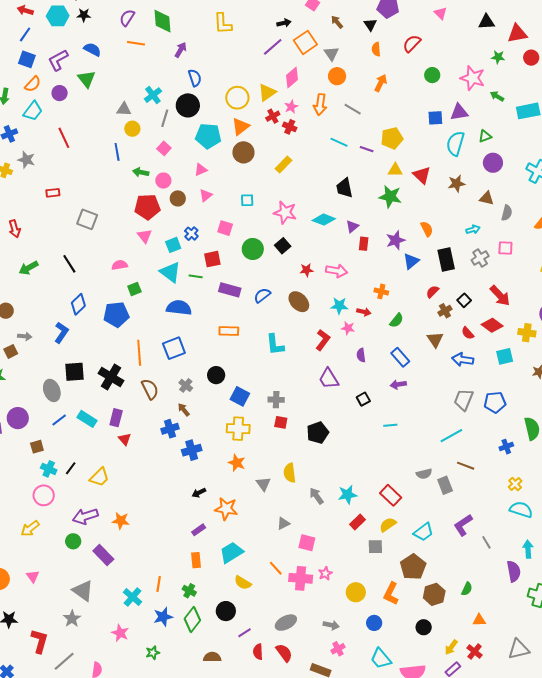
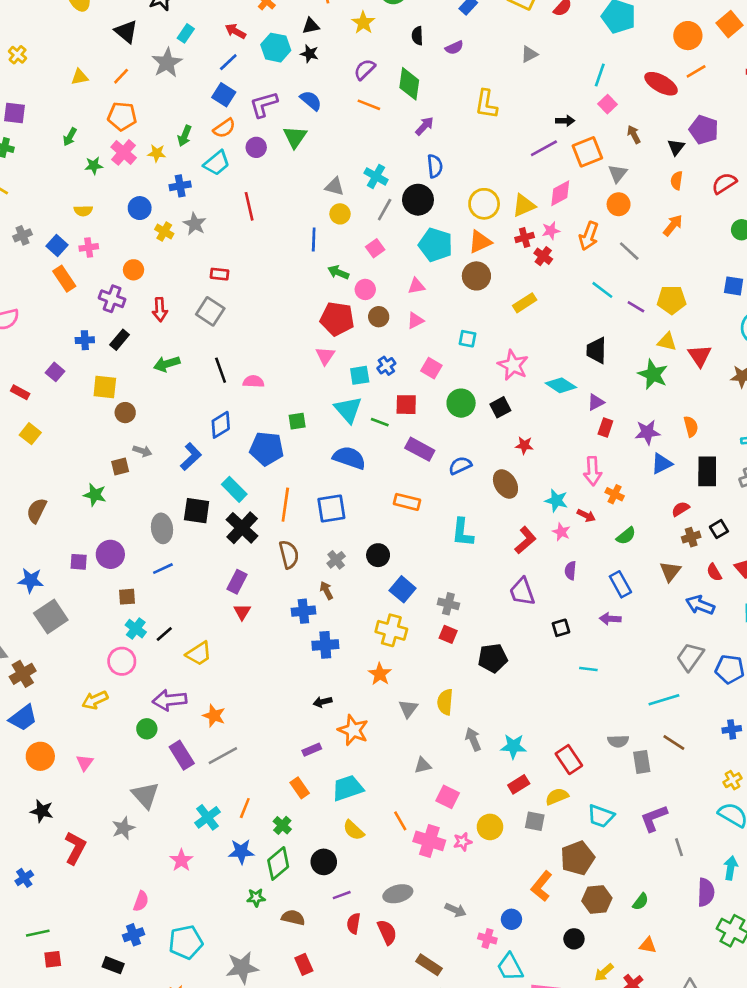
cyan cross: (153, 95) -> (376, 176), turned -36
gray square: (87, 219) -> (210, 311), moved
pink semicircle: (120, 265) -> (254, 382), moved
pink arrow: (337, 271) -> (593, 471), moved, turned 65
cyan rectangle: (87, 419) -> (234, 489), moved
cyan trapezoid: (423, 532) -> (601, 816), turned 45
orange rectangle: (196, 560) -> (300, 788), turned -42
yellow circle: (356, 592) -> (490, 827), moved
pink cross: (338, 649) -> (487, 939), moved, turned 32
green star: (153, 653) -> (256, 898), moved
gray line: (64, 661) -> (223, 756), moved

